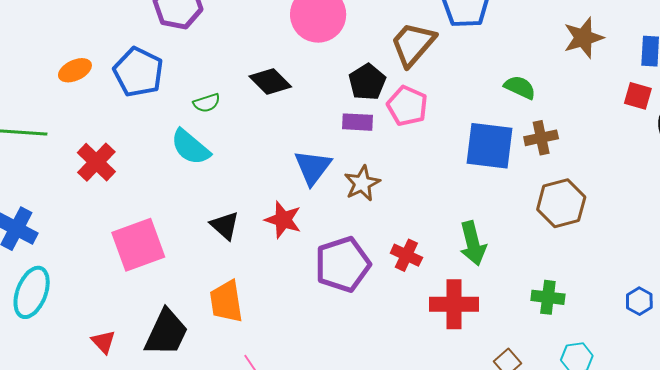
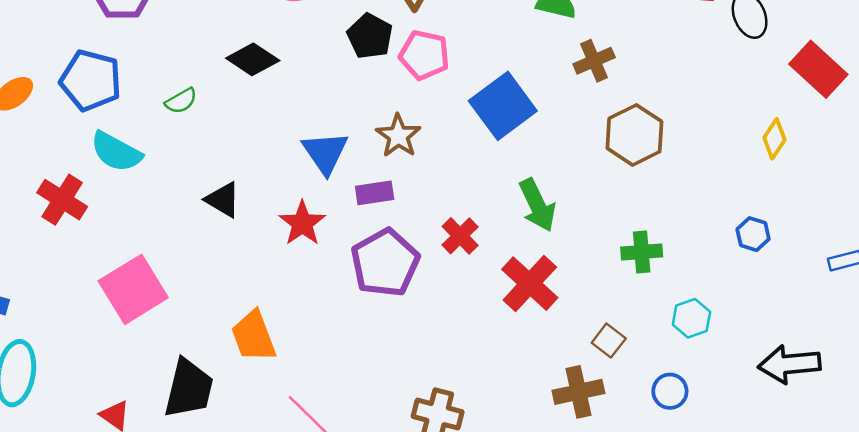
purple rectangle: (357, 122) -> (375, 193), moved
blue square: (489, 146) -> (503, 106), moved, turned -32
cyan semicircle: (190, 147) -> (116, 152), moved
brown star: (362, 183) -> (398, 136), moved
red star: (283, 220) -> (302, 223), turned 30
black triangle: (225, 226) -> (223, 200), moved
red cross: (406, 255) -> (460, 236), turned 32
red cross: (454, 304) -> (530, 284), turned -36

